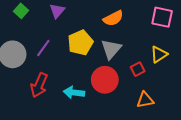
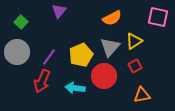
green square: (21, 11) -> (21, 22), moved
yellow pentagon: (80, 43) -> (81, 55), moved
purple line: (43, 48) -> (49, 57), moved
yellow triangle: (159, 54) -> (134, 41), moved

